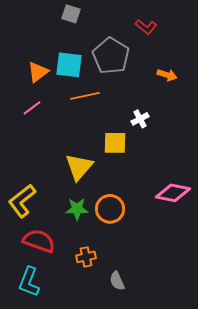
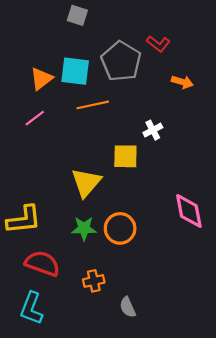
red L-shape: (146, 27) -> (158, 44), moved
pink diamond: (173, 193) -> (189, 211), turned 68
yellow L-shape: (22, 201) -> (24, 220), turned -148

